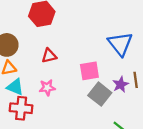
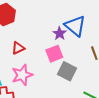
purple star: (121, 84) -> (60, 33), moved
pink star: (47, 88) -> (22, 75), size x1.5

